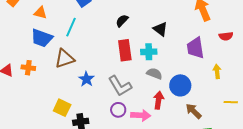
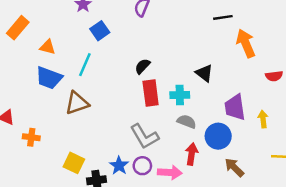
black semicircle: (122, 21) -> (142, 66), moved
black triangle: (160, 29) -> (204, 73), moved
purple trapezoid: (195, 48) -> (235, 107), moved
orange cross: (28, 68) -> (31, 137), moved
blue star: (86, 79) -> (119, 166), moved

